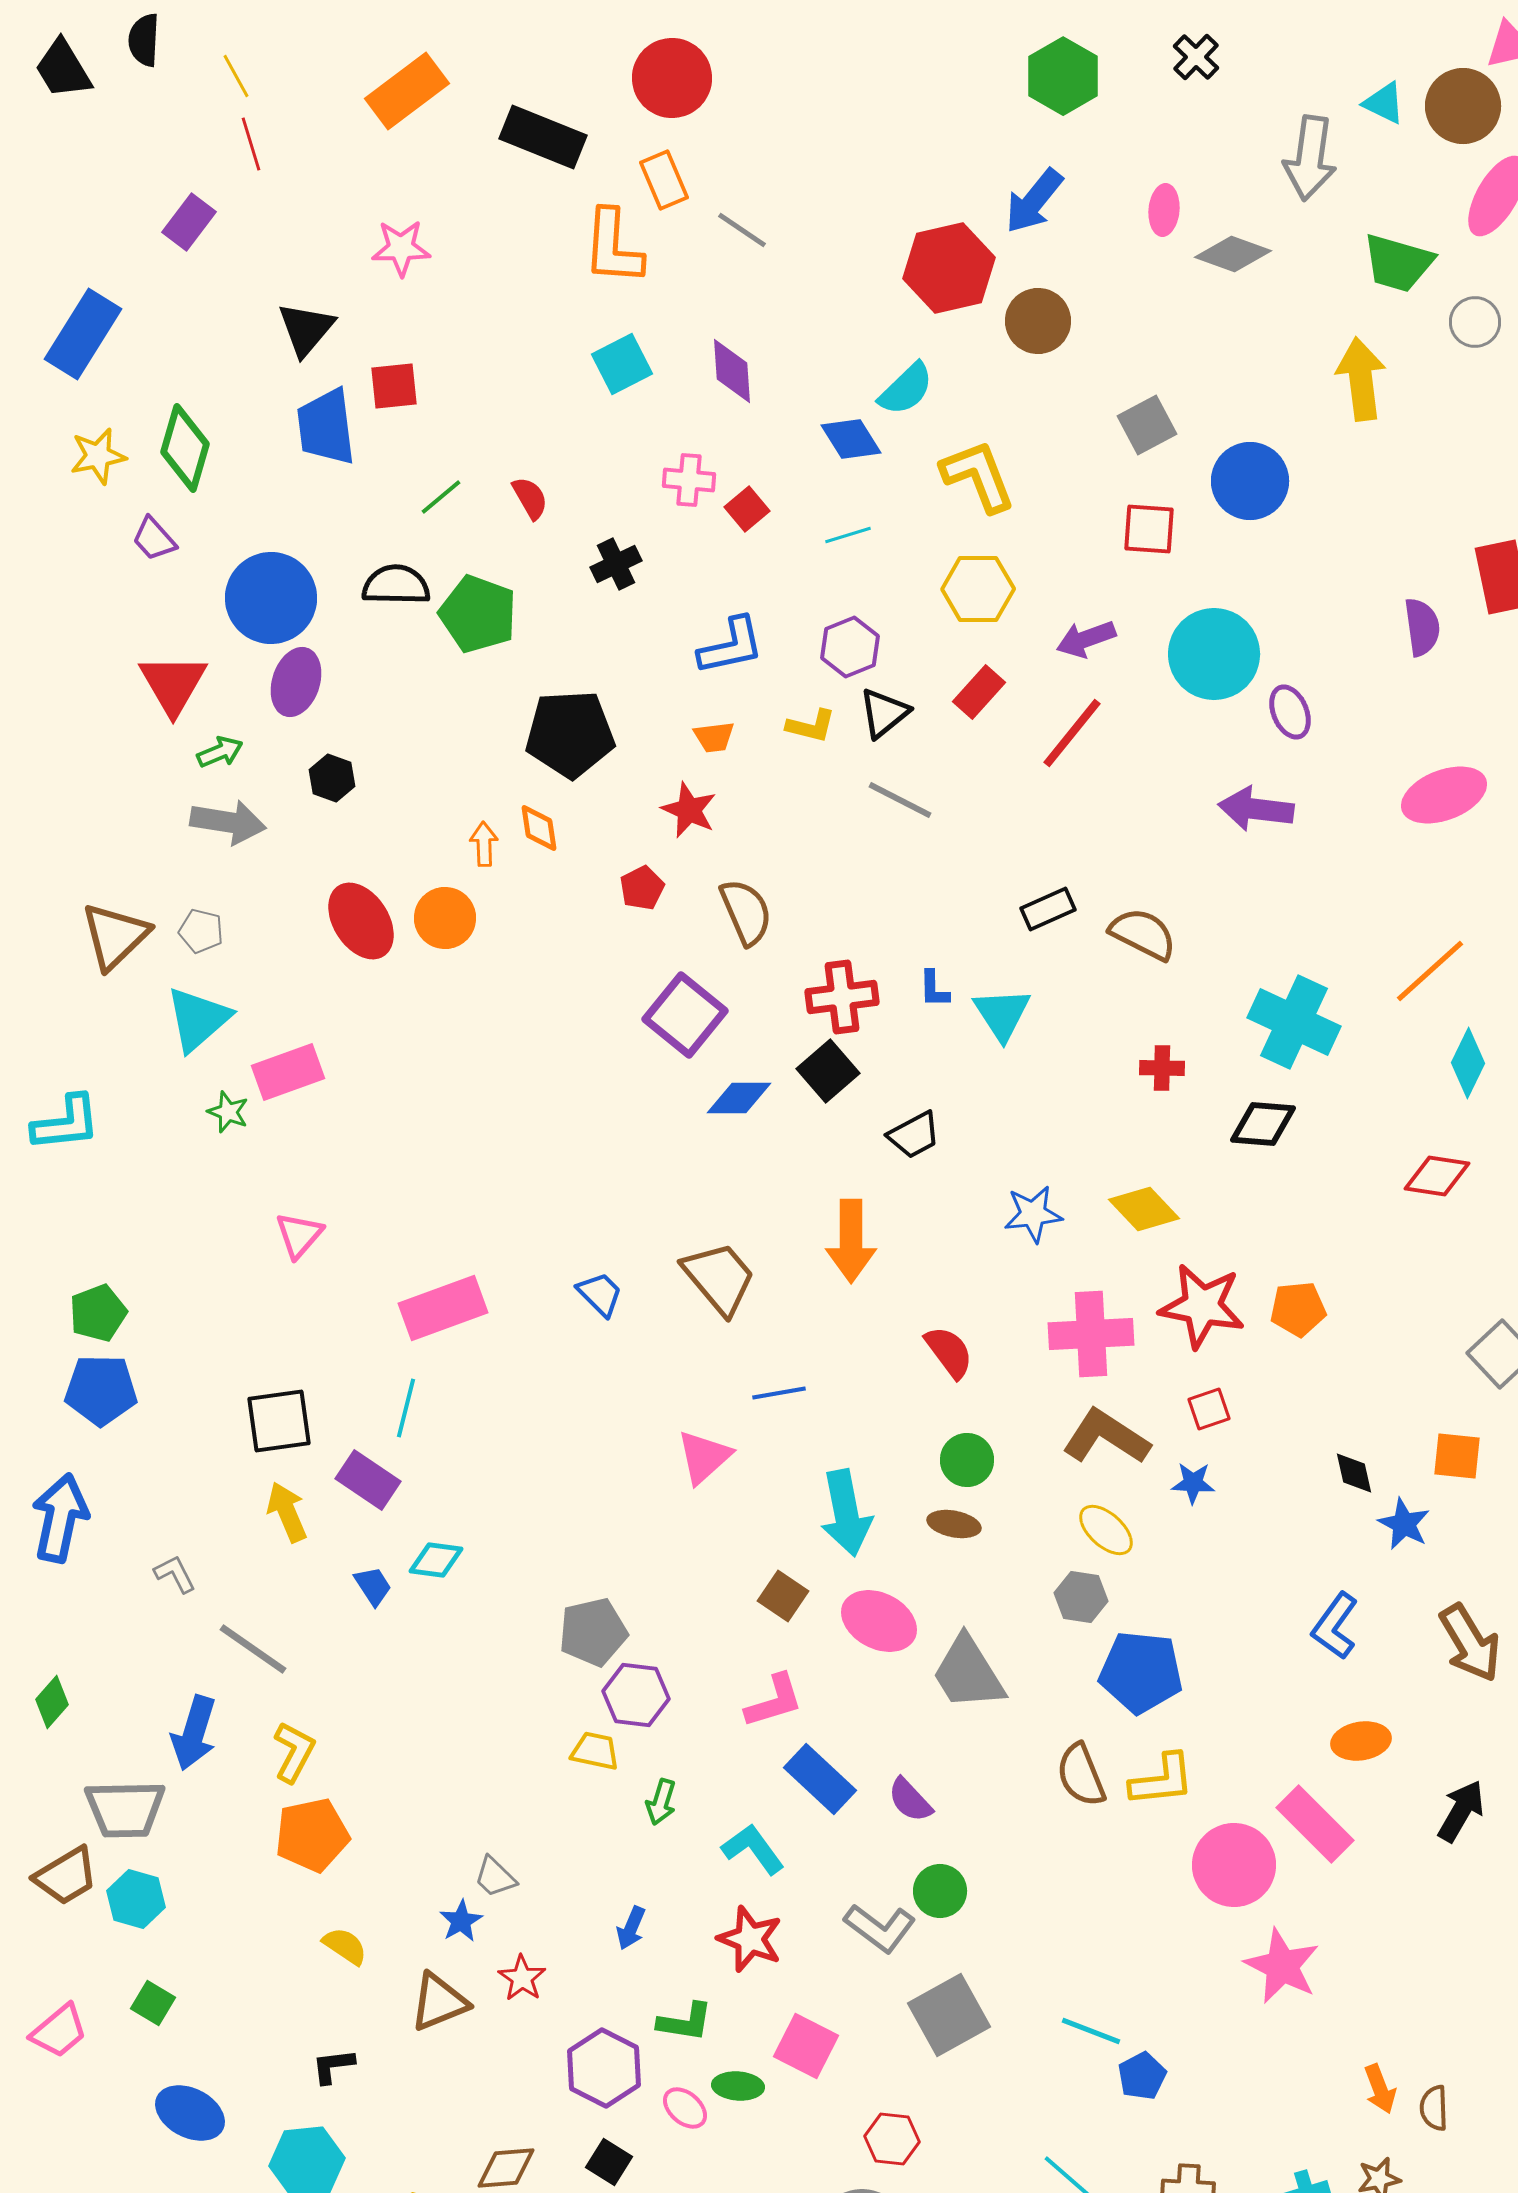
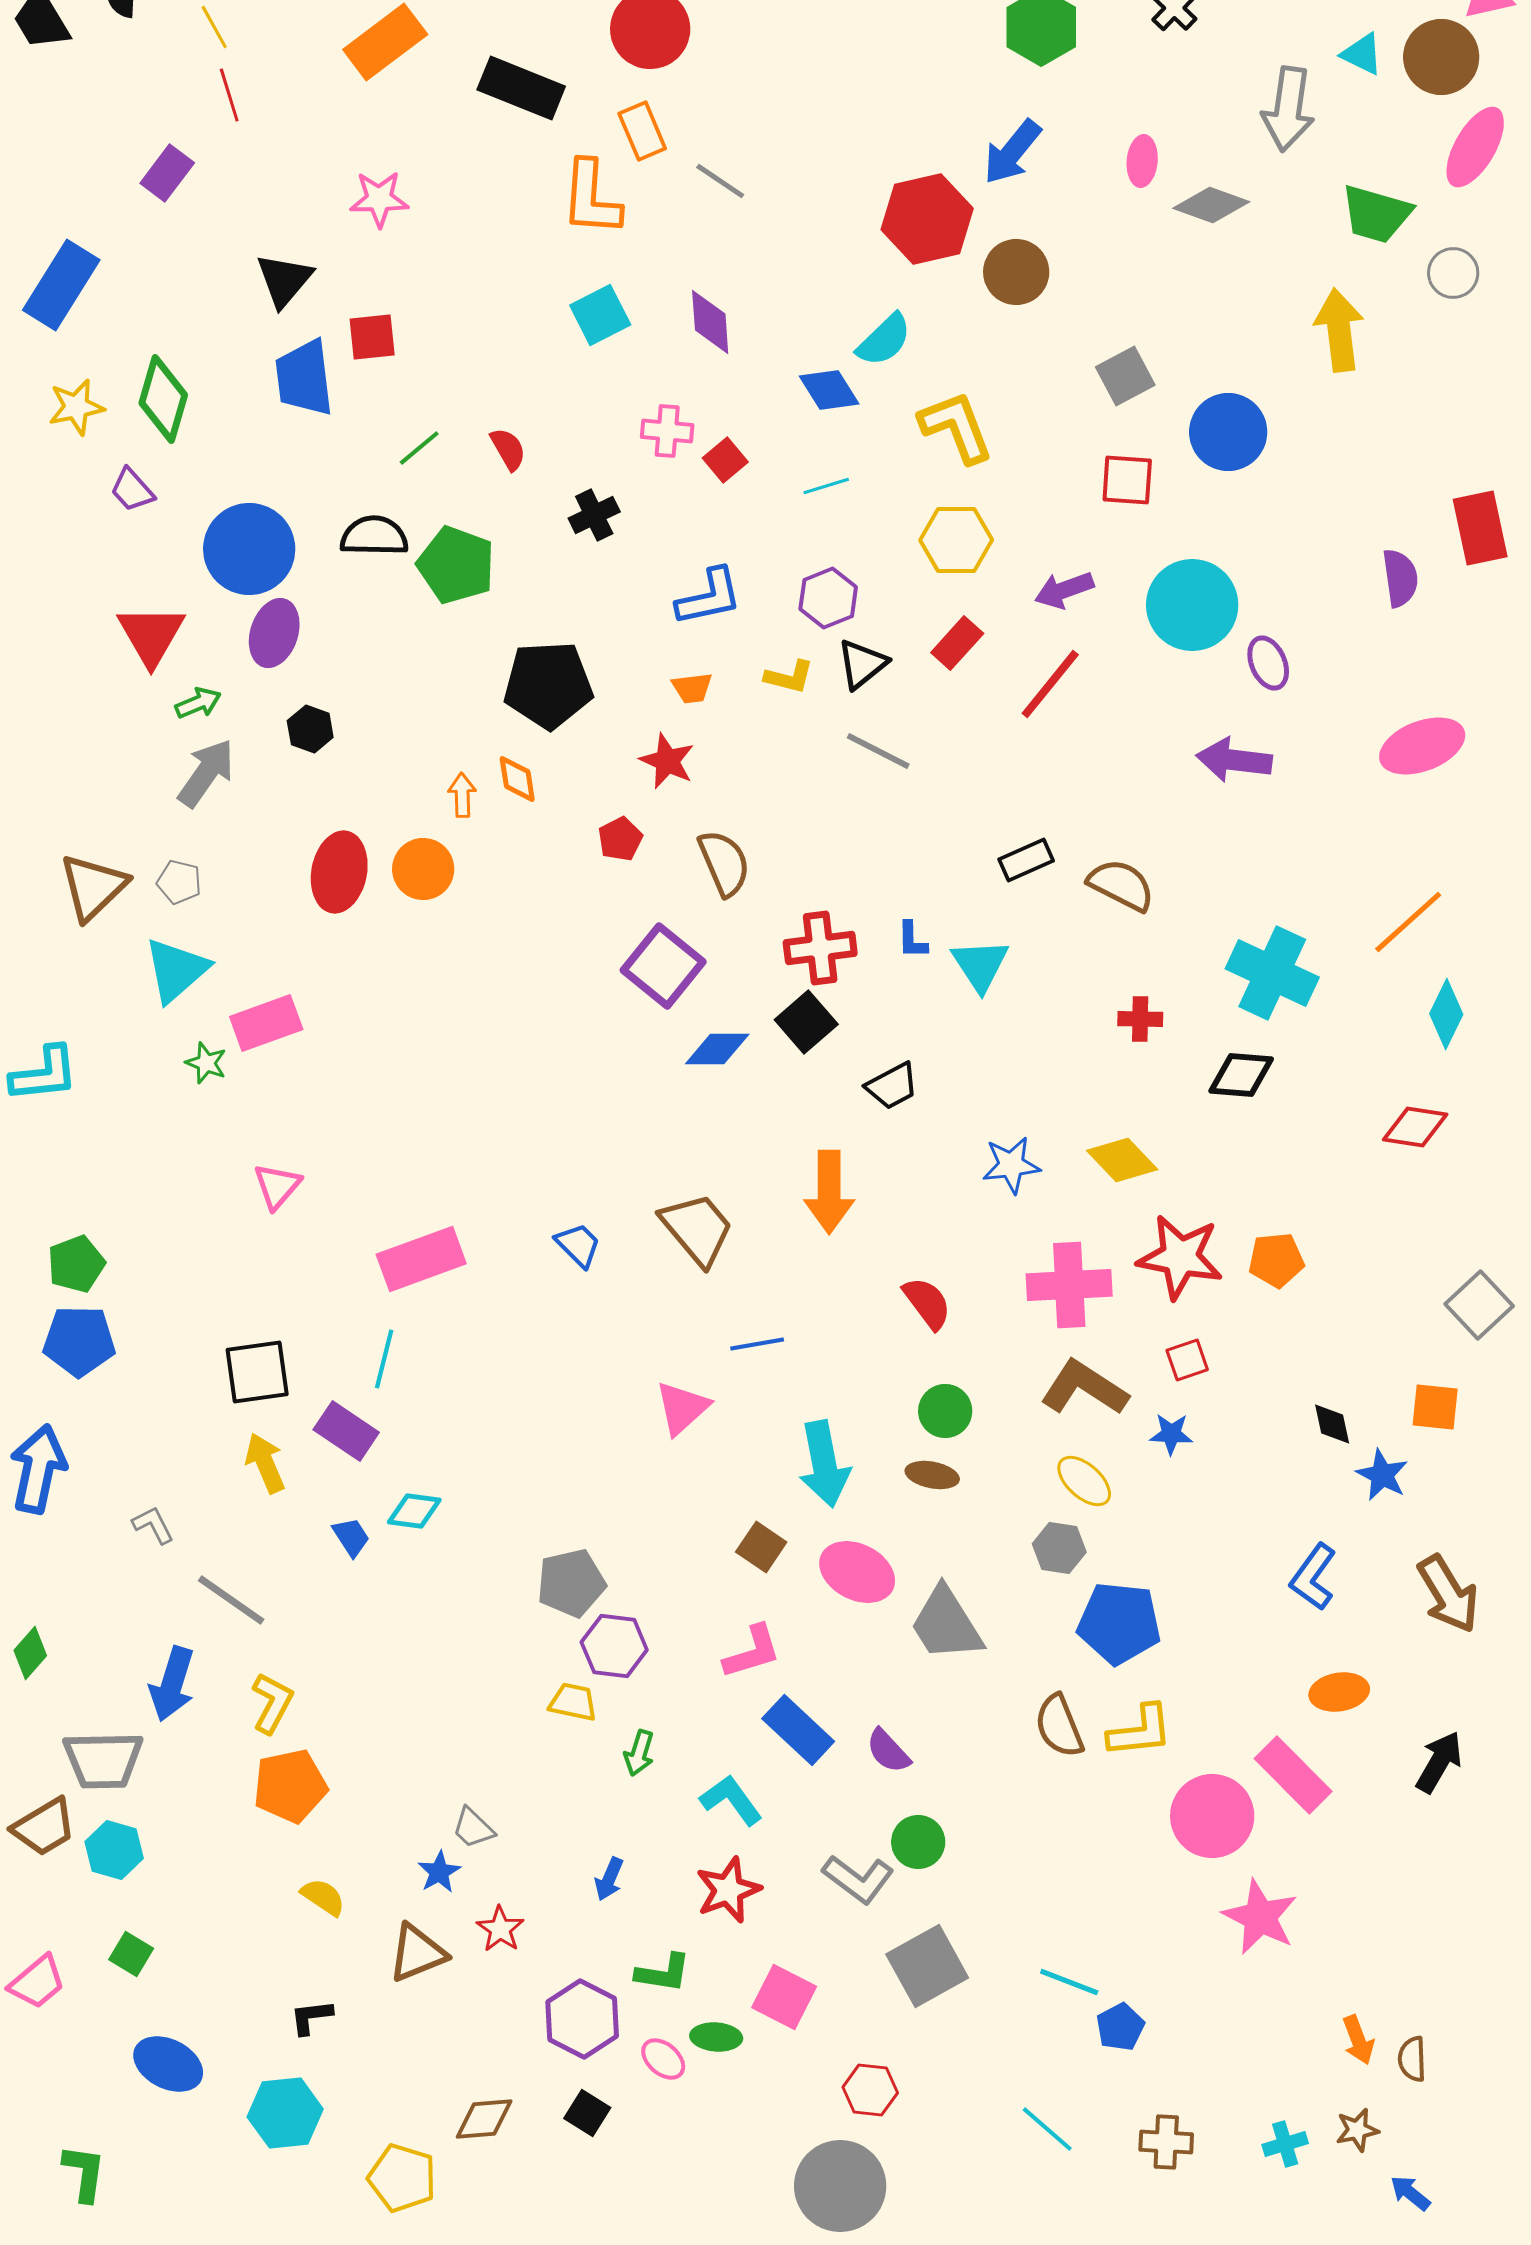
gray arrow: (228, 822) -> (206, 773), turned -64
red ellipse: (361, 921) -> (339, 872), turned 44
red star: (750, 1939) -> (728, 1890), turned 30

